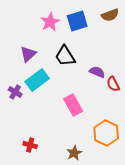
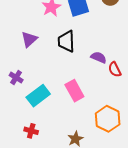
black trapezoid: (65, 56) -> (66, 41), turned 30
cyan rectangle: (37, 80) -> (38, 96), moved

